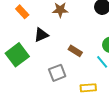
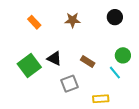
black triangle: (41, 35) -> (54, 58), moved, turned 49

